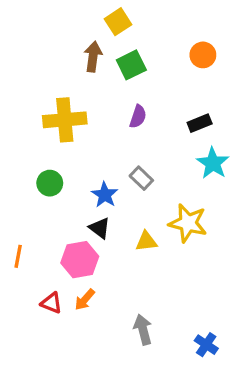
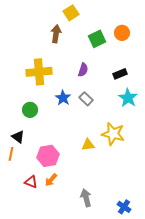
green square: (131, 65) -> (97, 39), moved
gray rectangle: (141, 178) -> (86, 99), moved
blue star: (105, 195) -> (63, 98), moved
black triangle: (100, 228) -> (18, 137), moved

